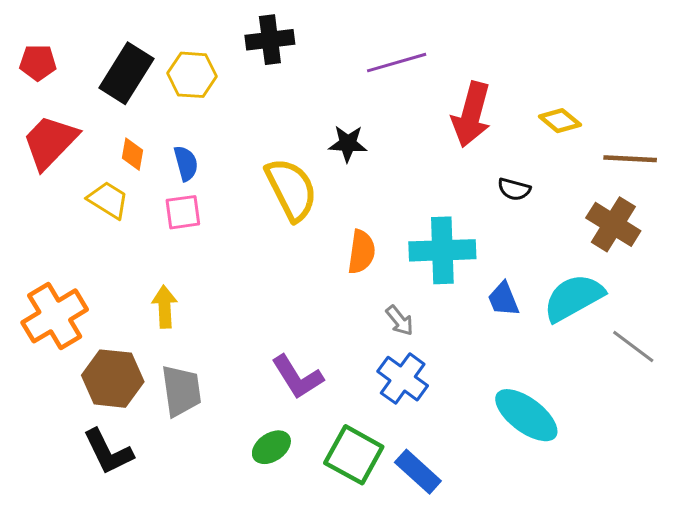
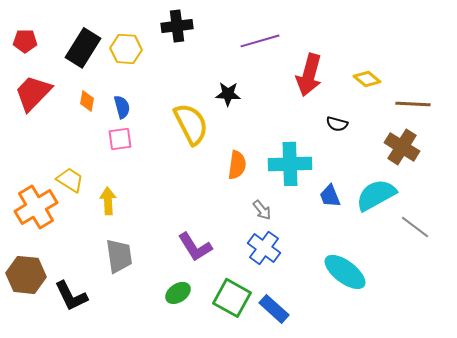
yellow trapezoid: (108, 200) -> (70, 180), moved
brown hexagon: (113, 379) -> (26, 275), moved

